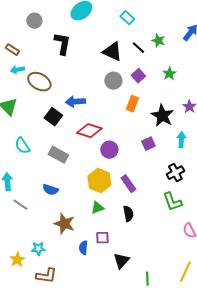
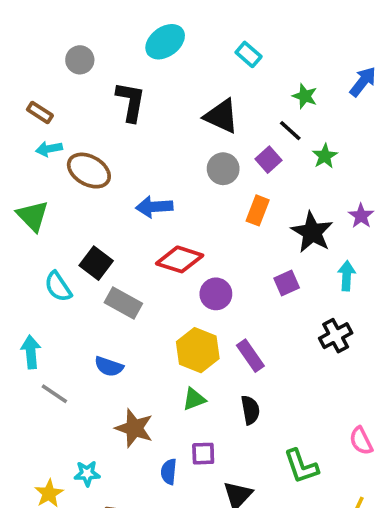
black line: (138, 48) -> (290, 131), moved
black square: (53, 117) -> (96, 263), moved
green L-shape: (172, 202) -> (301, 466), moved

